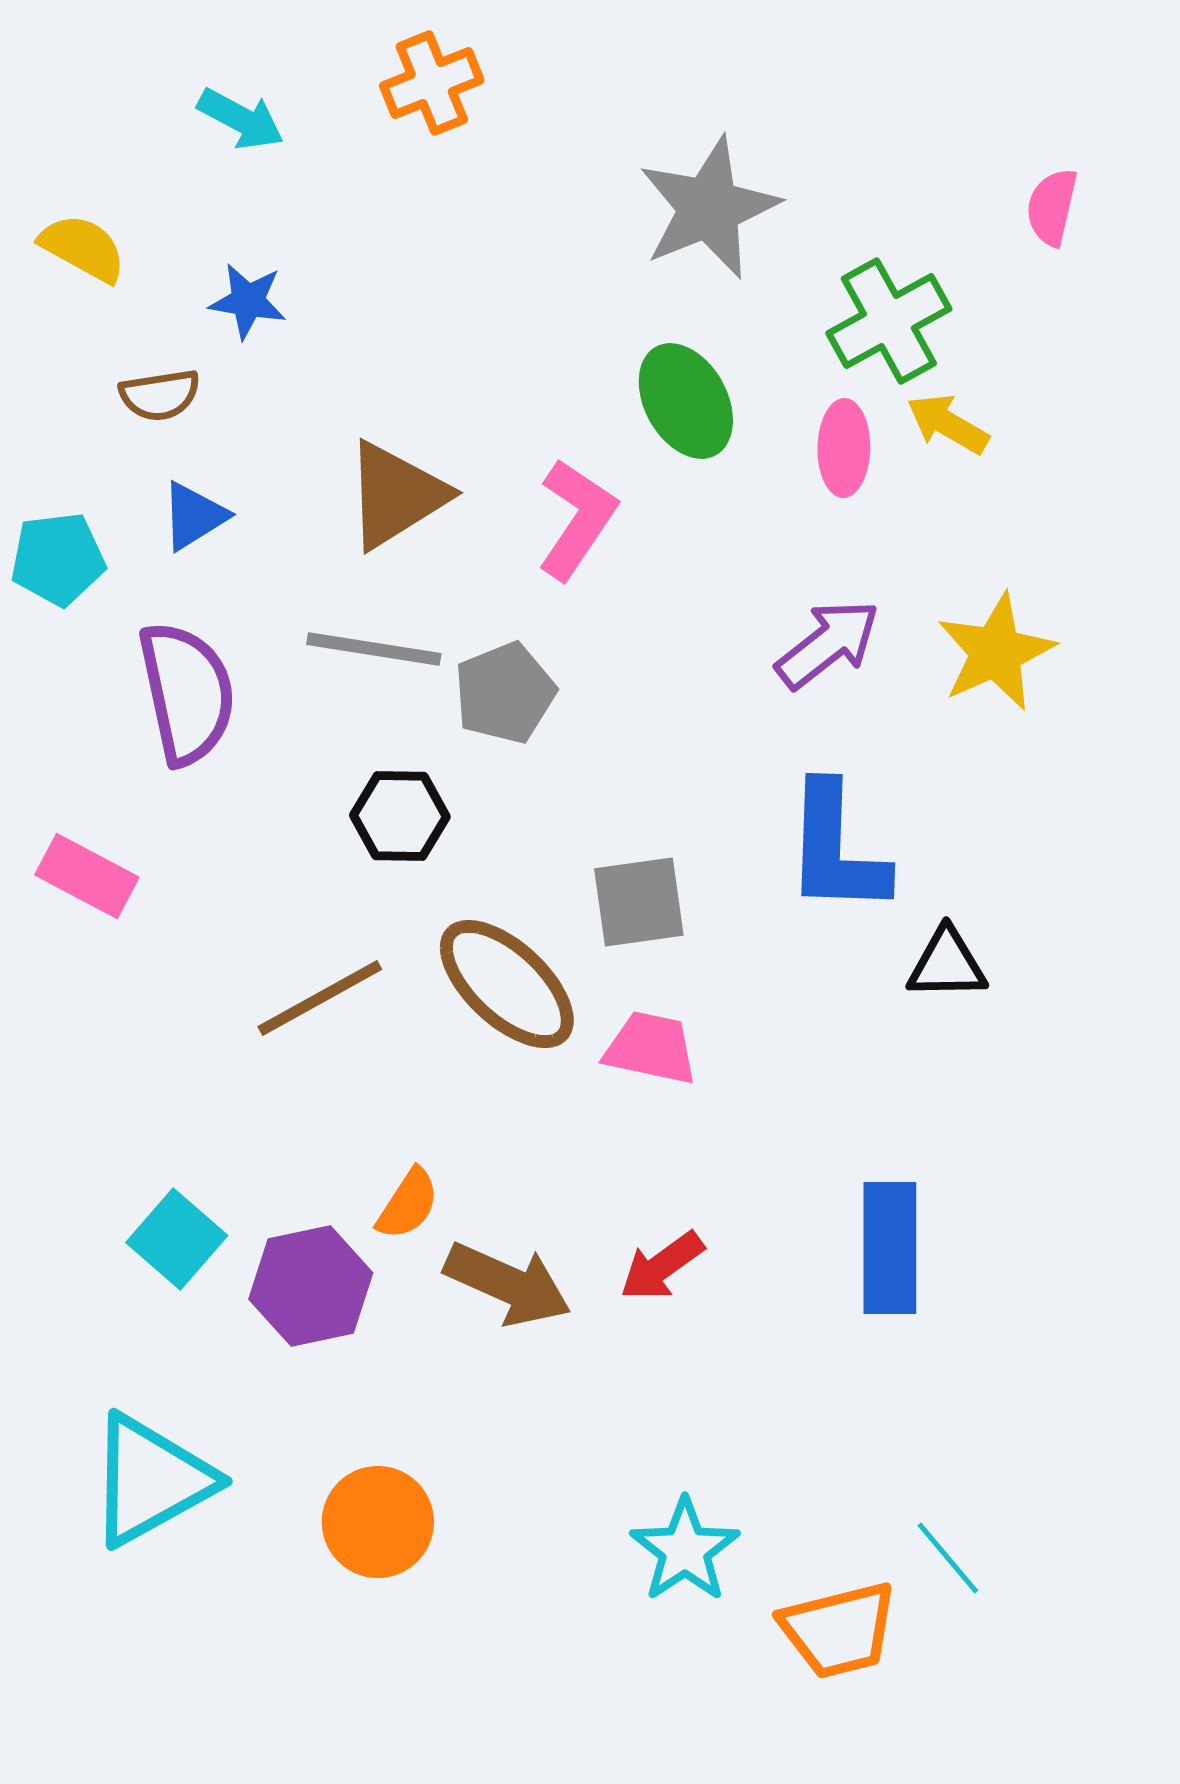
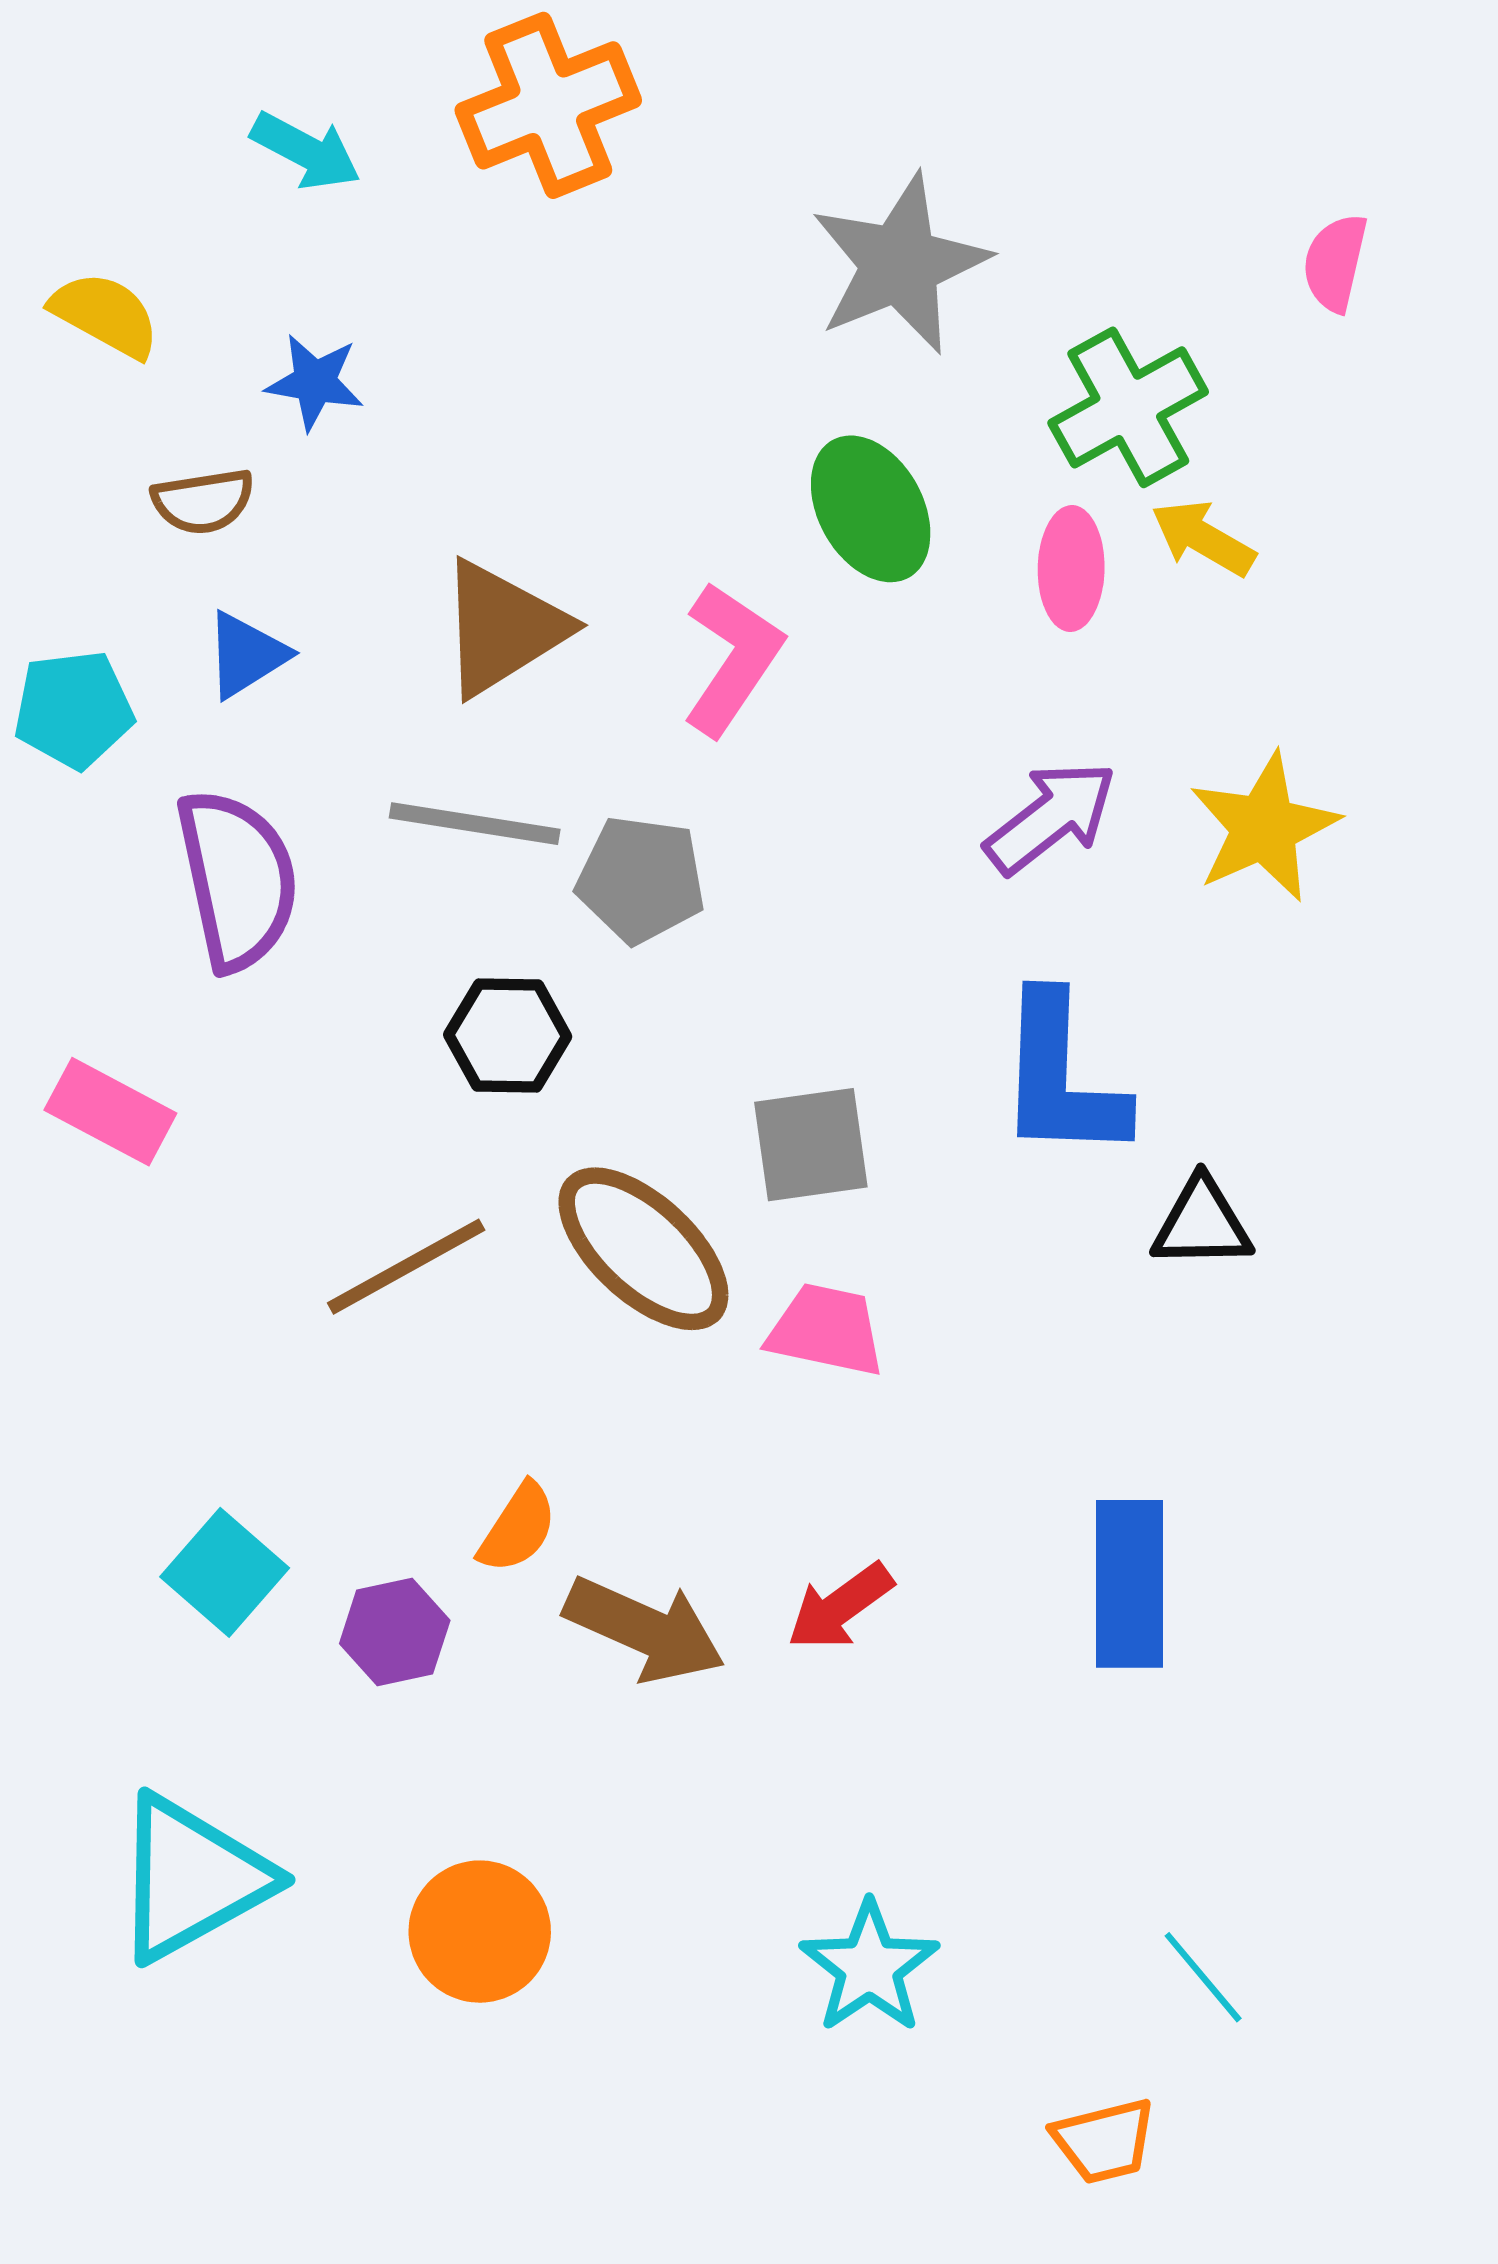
orange cross: (432, 83) -> (548, 105), size x1.4
gray pentagon: (505, 693) -> (641, 879), turned 30
purple hexagon: (311, 1286) -> (395, 1632), size x0.7
orange trapezoid: (839, 1630) -> (1104, 2141), moved, size x0.7

